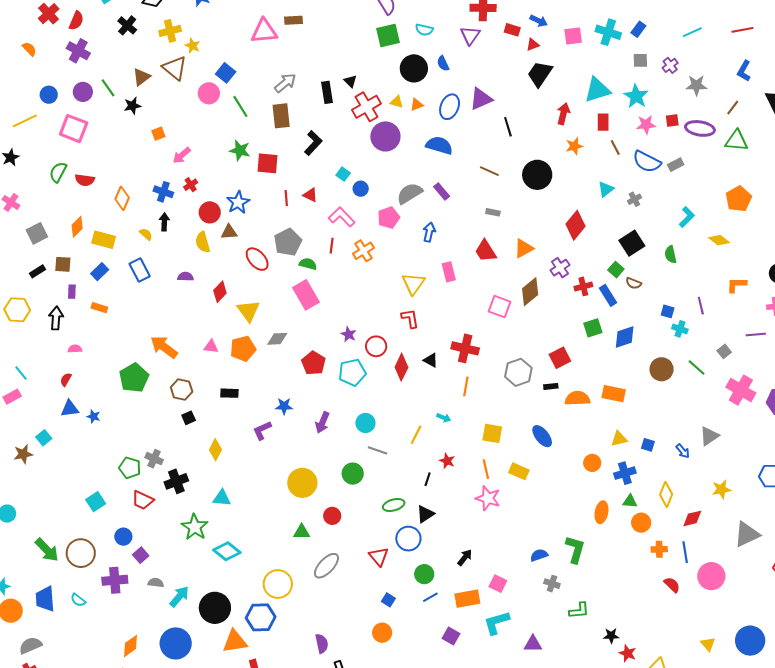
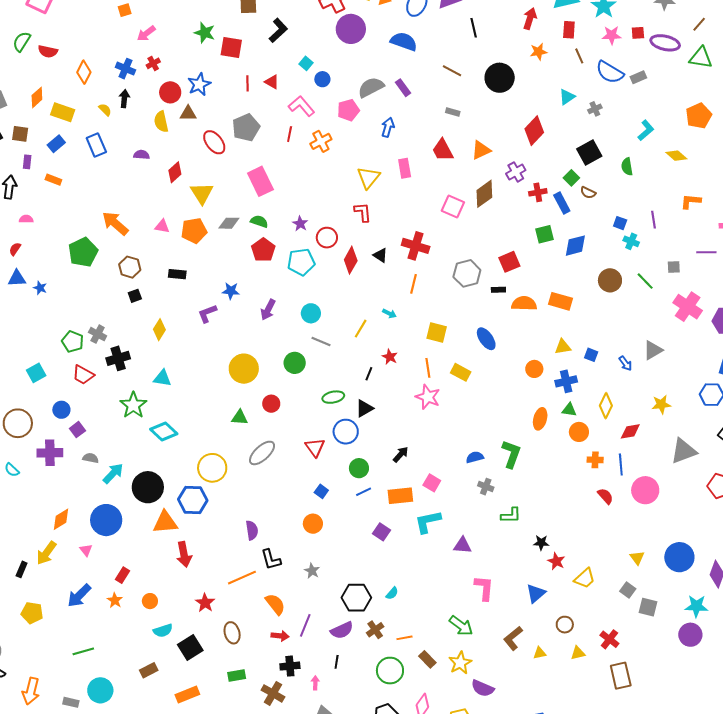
green semicircle: (308, 264) -> (259, 221), moved
gray square: (724, 351) -> (674, 267), turned 32

